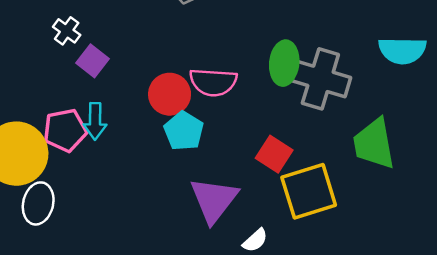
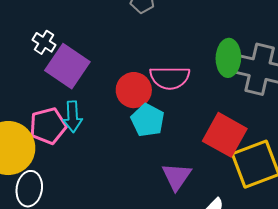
purple square: (92, 61) -> (67, 66), size x1.6
red square: (274, 154) -> (225, 135), size x1.4
purple triangle: (214, 200) -> (177, 176), size x0.7

